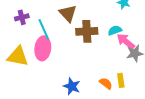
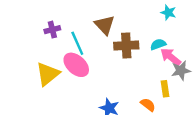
pink ellipse: (43, 48) -> (76, 65), turned -55
yellow triangle: (18, 56) -> (48, 74), turned -50
yellow rectangle: (121, 80) -> (165, 89), moved

